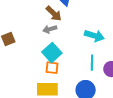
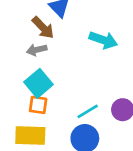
cyan arrow: (94, 36) -> (103, 40), moved
cyan line: (92, 63) -> (88, 111), moved, turned 56

